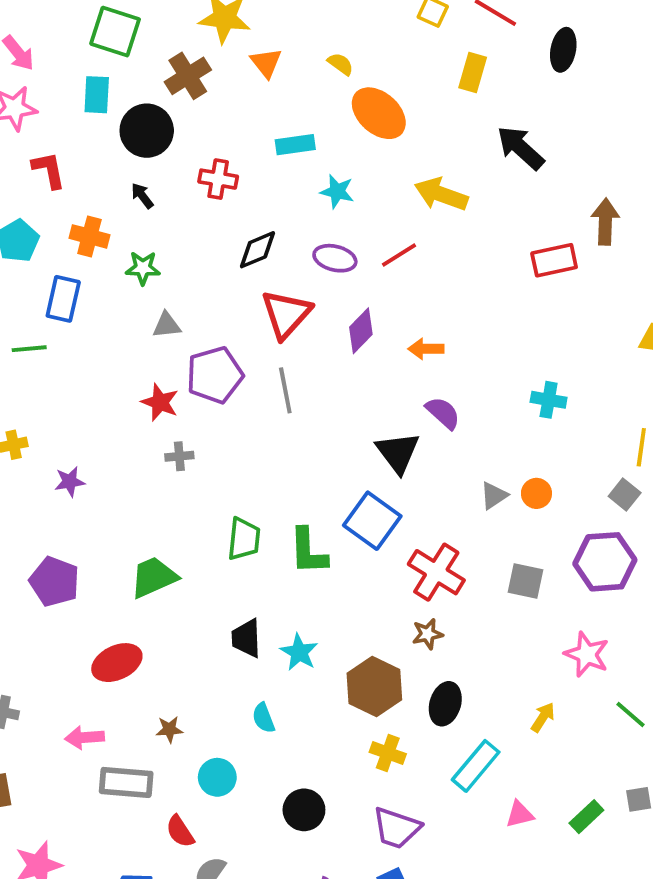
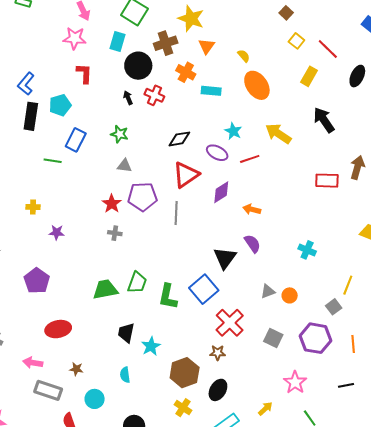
red cross: (218, 179) -> (154, 95), moved
cyan star: (337, 191) -> (233, 131), moved
orange cross: (89, 236) -> (186, 72), moved
green trapezoid: (154, 577) -> (105, 289), moved

